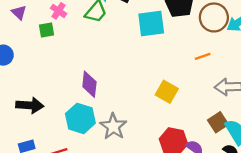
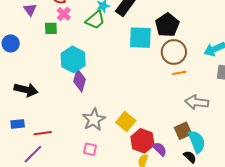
brown circle: (214, 17) -> (174, 52), moved
yellow square: (167, 92) -> (126, 122), moved
cyan hexagon: (80, 118) -> (73, 59), moved

